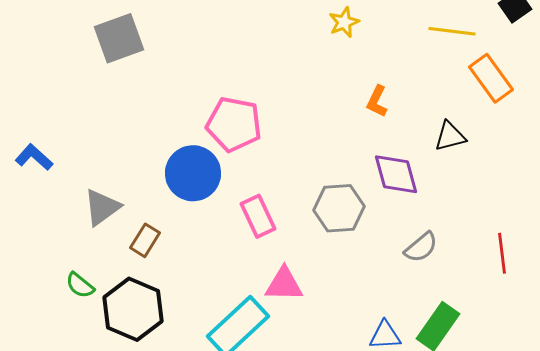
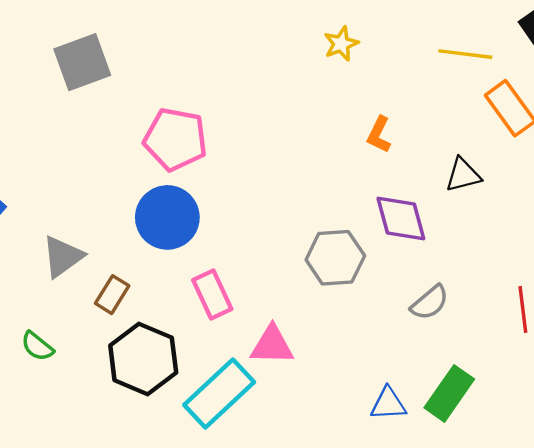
pink pentagon: (234, 124) -> (175, 139), moved
pink rectangle: (258, 216) -> (212, 295), moved
black hexagon: (133, 309) -> (143, 359), moved

